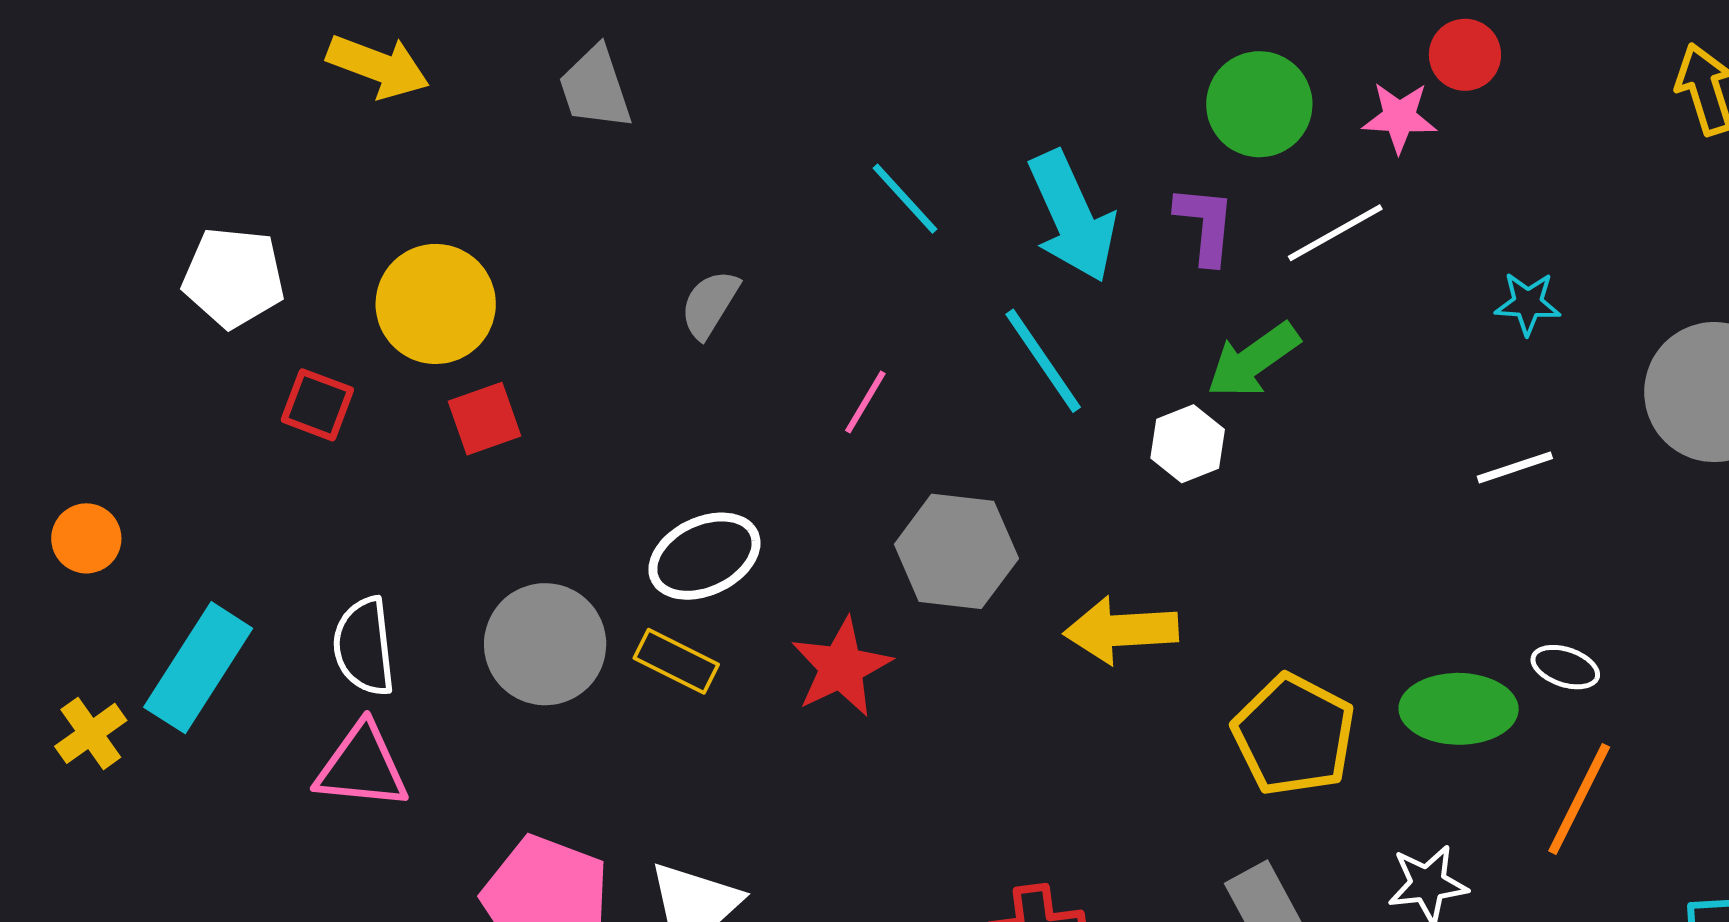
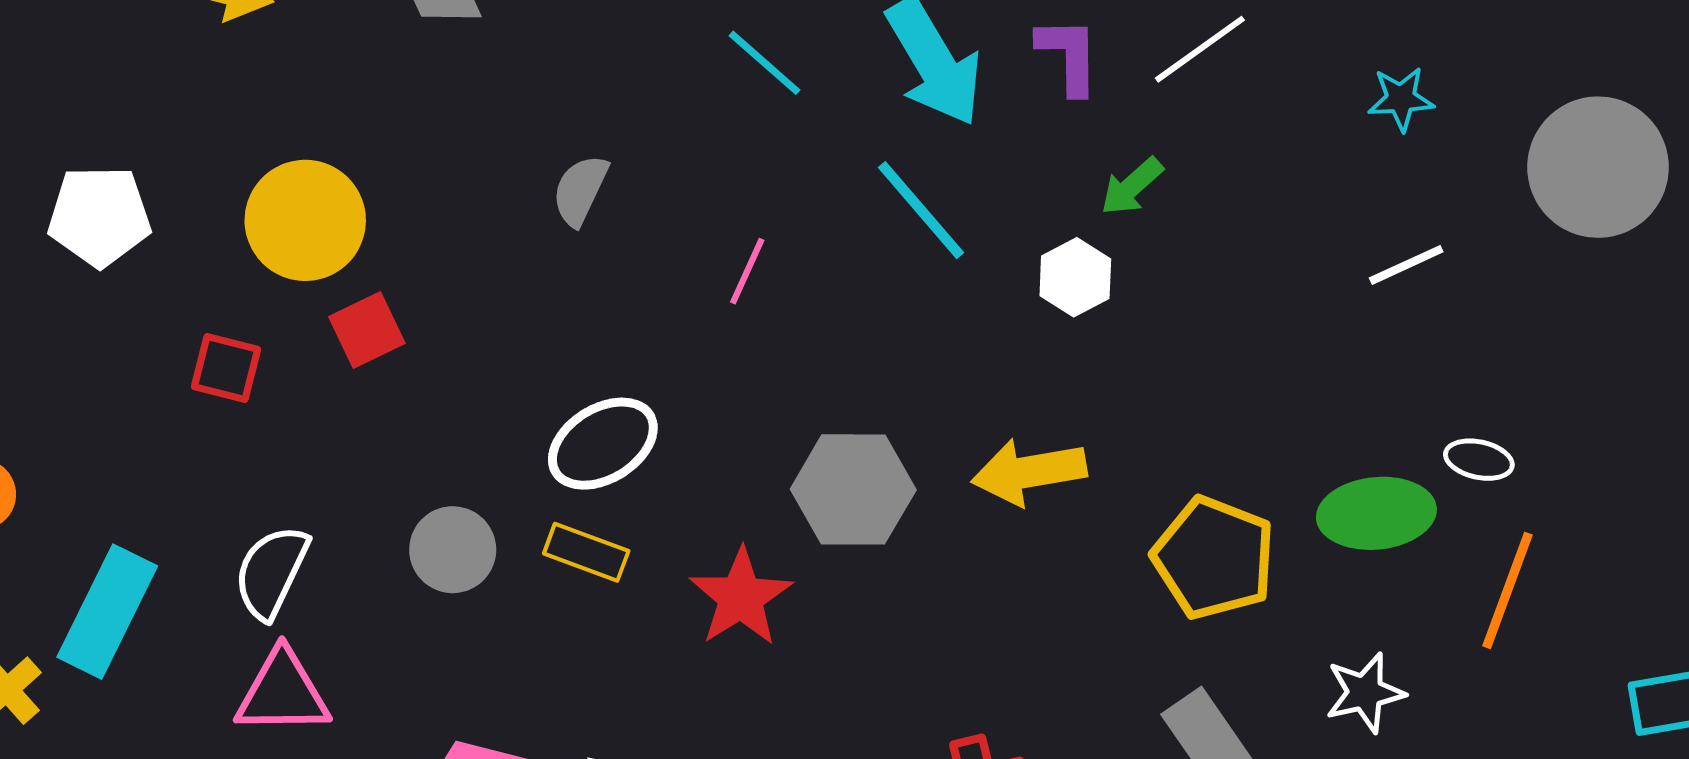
green arrow: (1253, 360) -> (1132, 186), size x0.7
red square: (317, 405) -> (226, 368), moved
gray hexagon: (956, 551) -> (853, 489), moved
gray circle: (545, 644) -> (453, 550), size x0.7
white semicircle: (364, 646) -> (271, 572), turned 38
red star: (841, 667) -> (741, 597), moved

